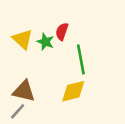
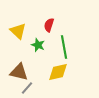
green star: (45, 42) -> (38, 45), moved
gray line: (18, 111) -> (27, 88), moved

